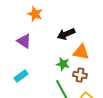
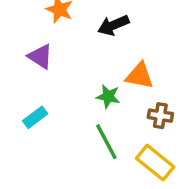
black arrow: (66, 34) -> (113, 25), moved
brown cross: (80, 75) -> (160, 116), moved

